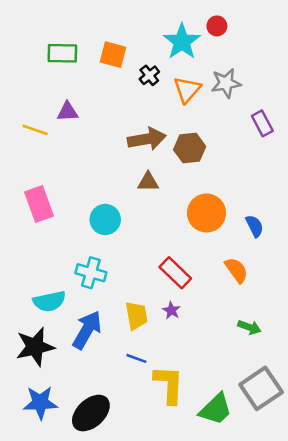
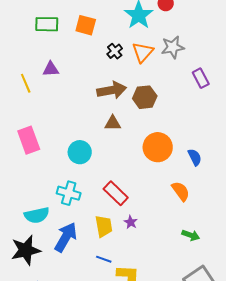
black cross: (149, 75) -> (115, 51), moved
yellow line: (35, 130) -> (26, 83), turned 48
red rectangle: (175, 273) -> (116, 193), moved

